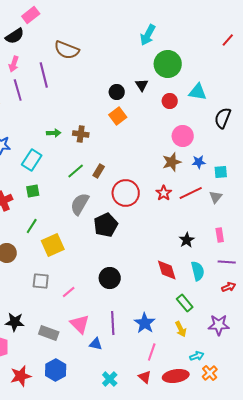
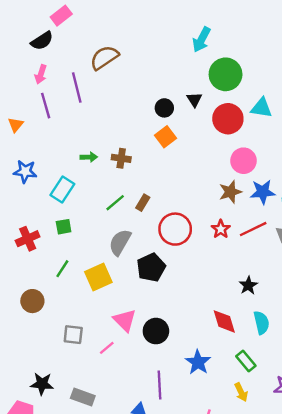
brown semicircle: (67, 50) -> (104, 58), turned 125
red circle: (170, 101) -> (228, 119), size x1.6
blue star: (199, 162) -> (263, 192), size x1.5
yellow square: (53, 245) -> (98, 277), moved
blue star: (145, 323) -> (198, 362), moved
pink triangle: (80, 324) -> (125, 320), moved

